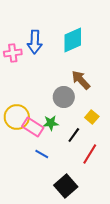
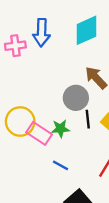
black line: (74, 135) -> (88, 119), moved, turned -42
blue line: (42, 154) -> (60, 165), moved

